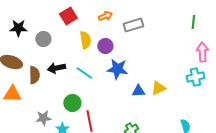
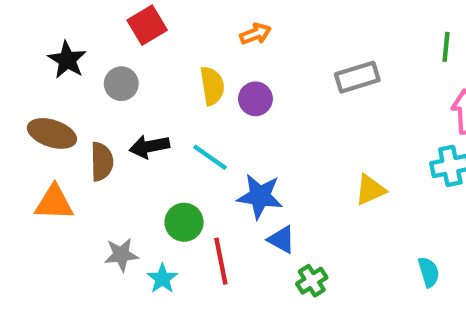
red square: (68, 16) -> (147, 25), moved
gray rectangle: (133, 25) -> (357, 77), moved
black star: (18, 28) -> (67, 60), turned 30
blue star: (117, 69) -> (260, 196), moved
blue triangle: (138, 91) -> (281, 240), moved, turned 32

